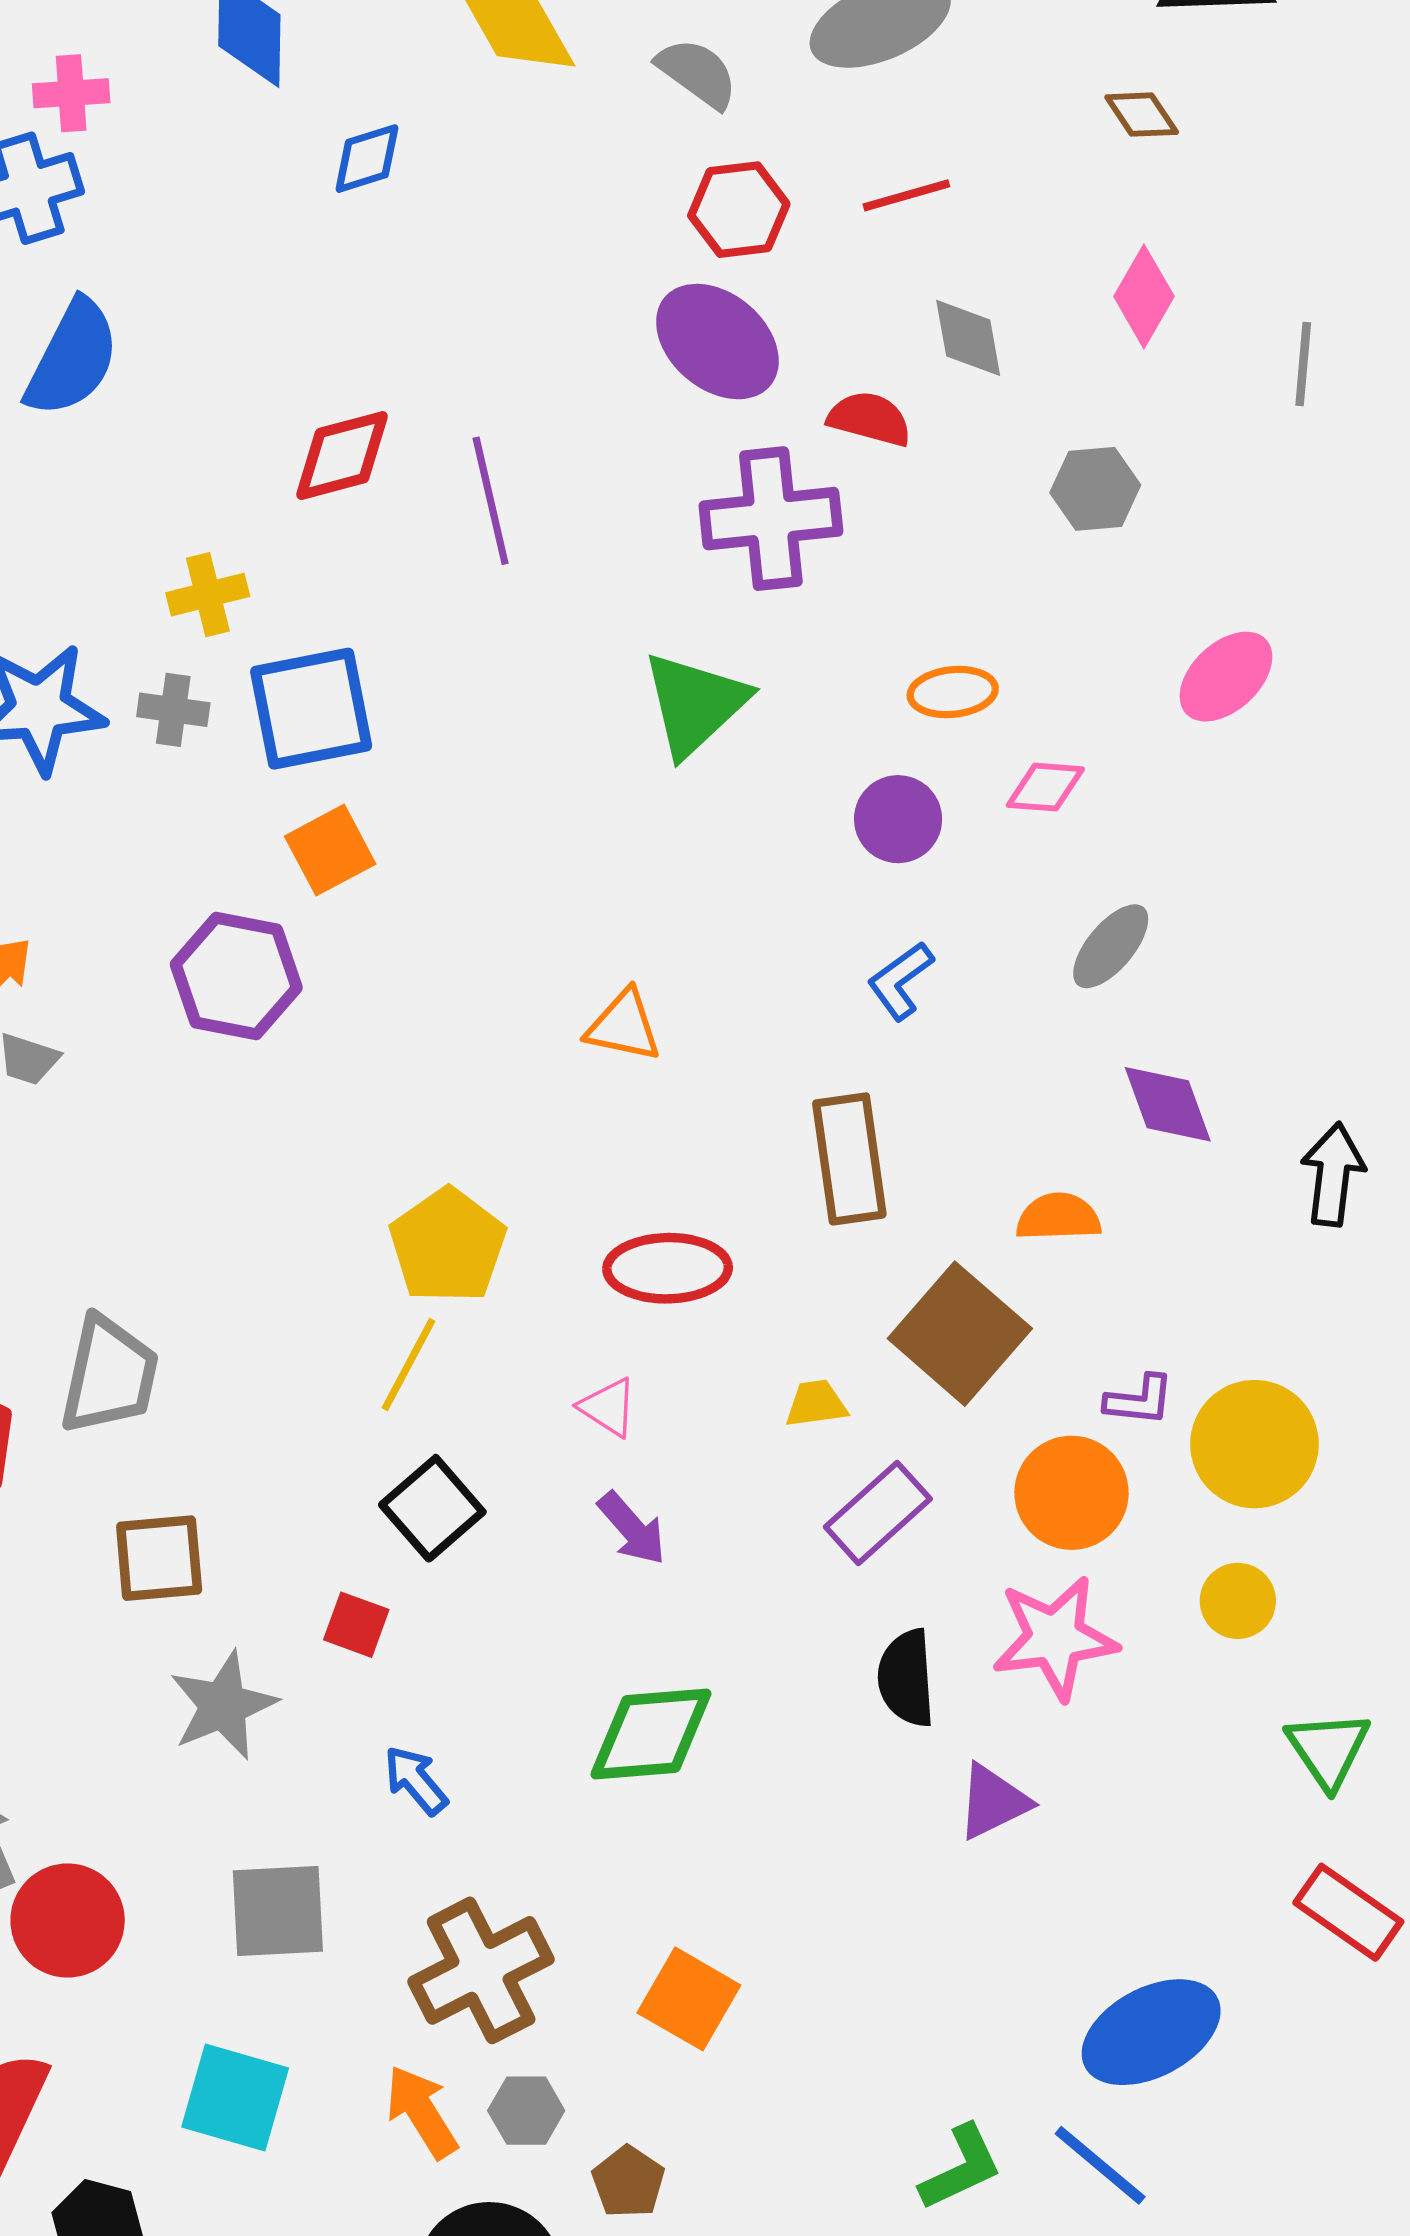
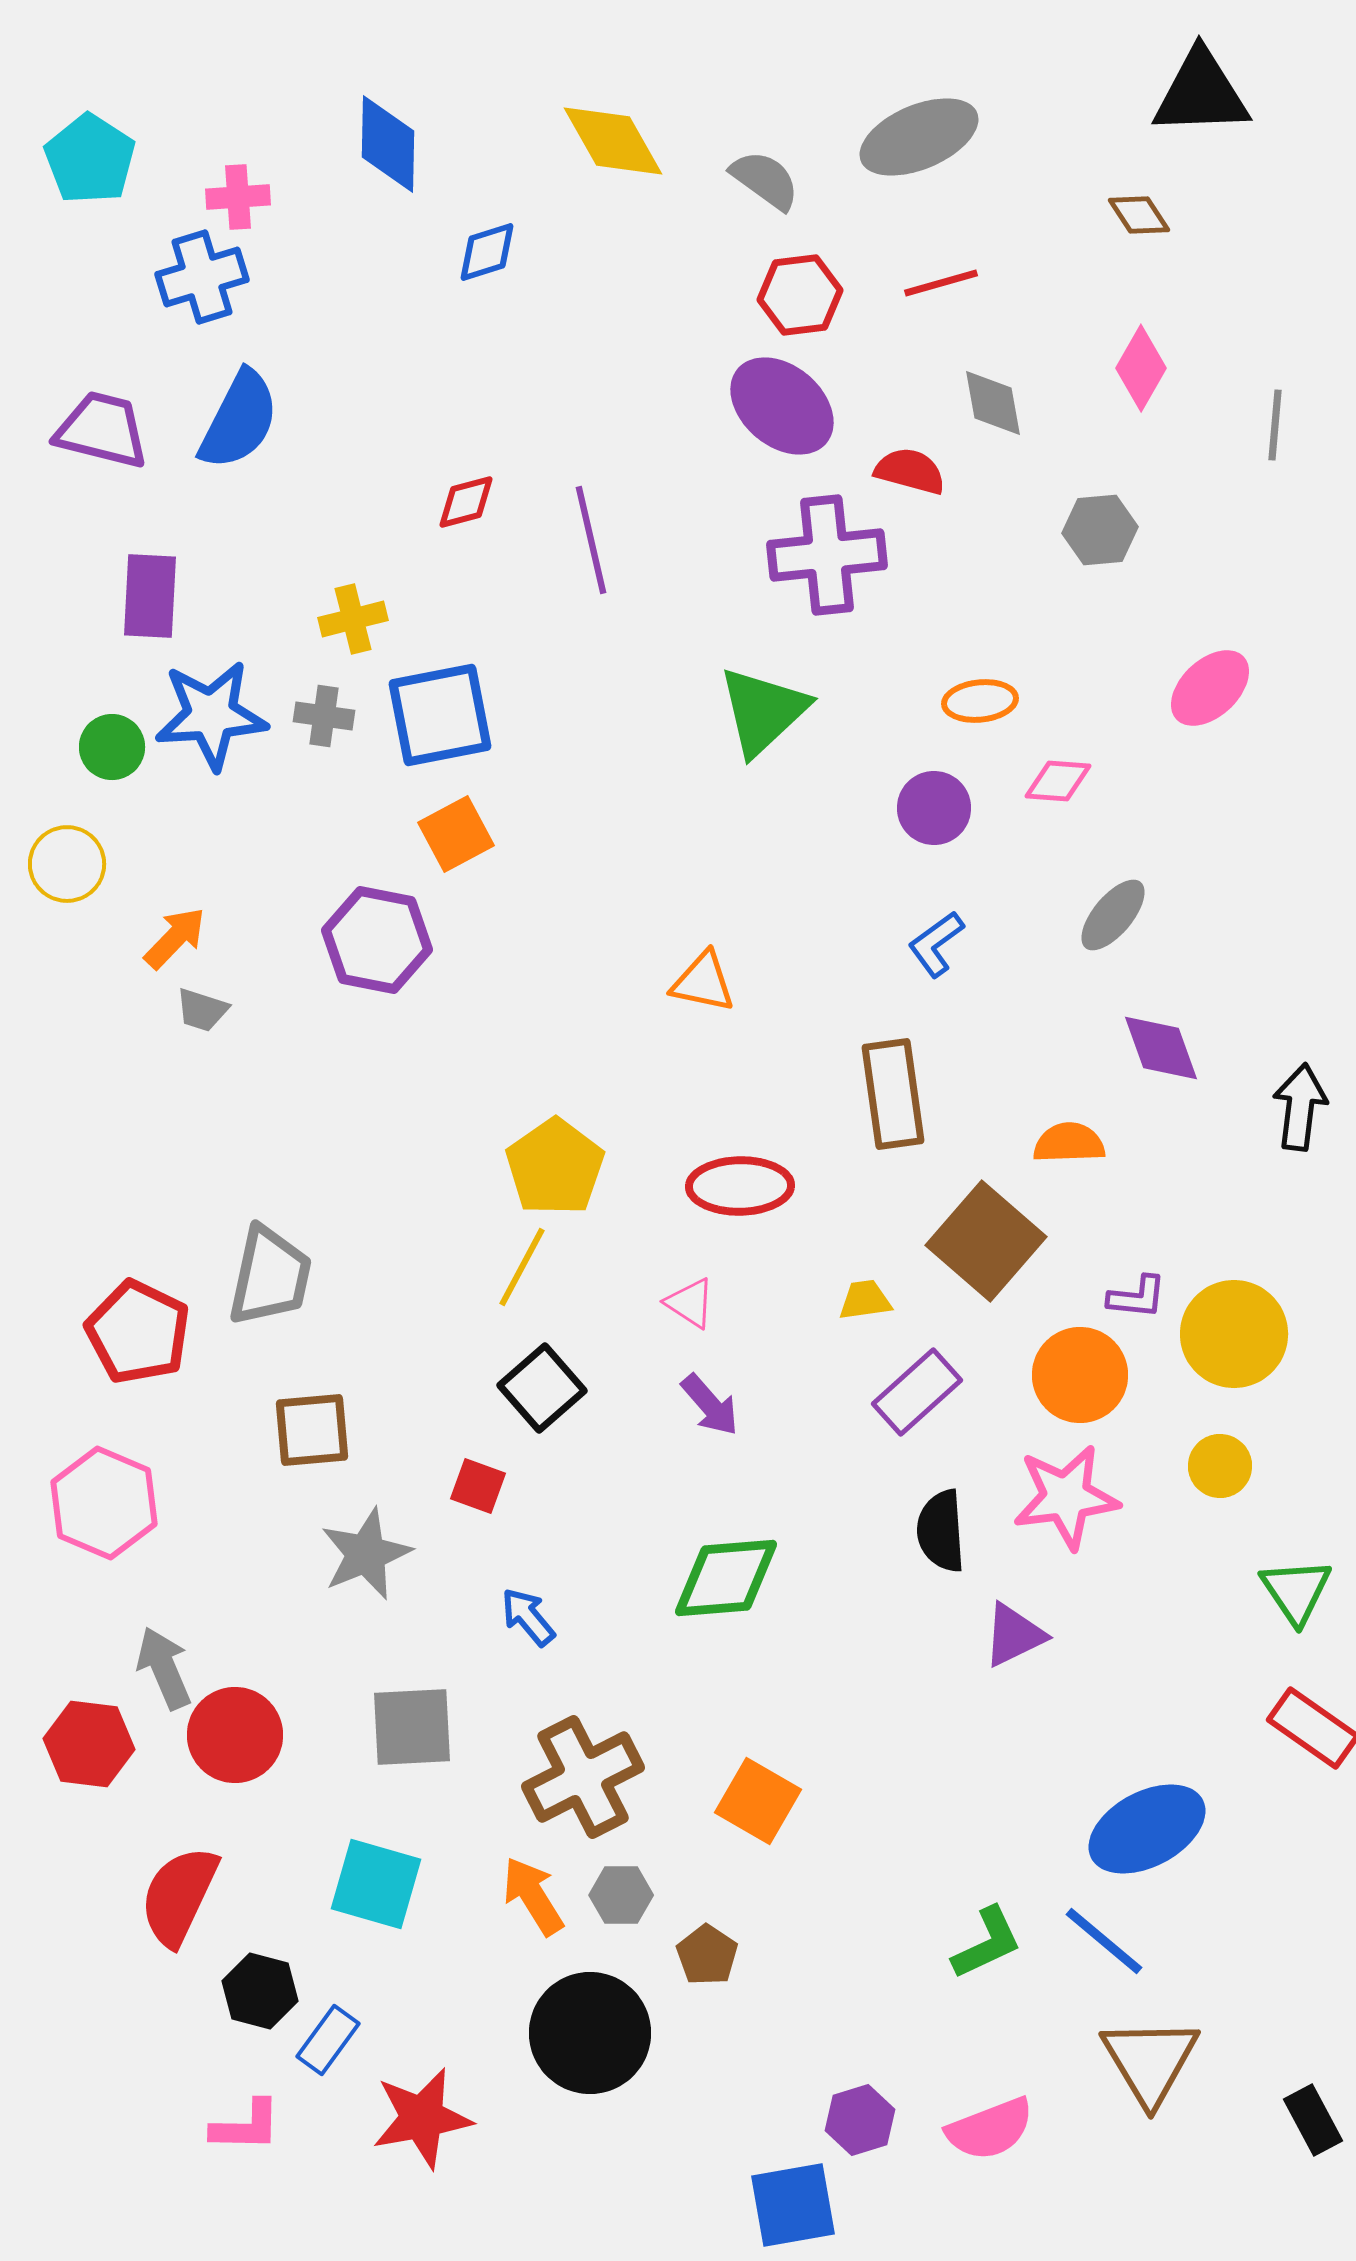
red diamond: (342, 456) -> (466, 502), size x0.7

